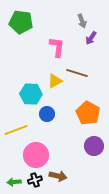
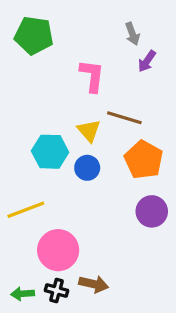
yellow triangle: (55, 81) -> (89, 131), turned -42
orange pentagon: (88, 113) -> (144, 160), moved
blue circle: (47, 114) -> (87, 168), moved
purple circle: (94, 146) -> (152, 211), moved
black cross: (35, 180) -> (57, 290), turned 32

